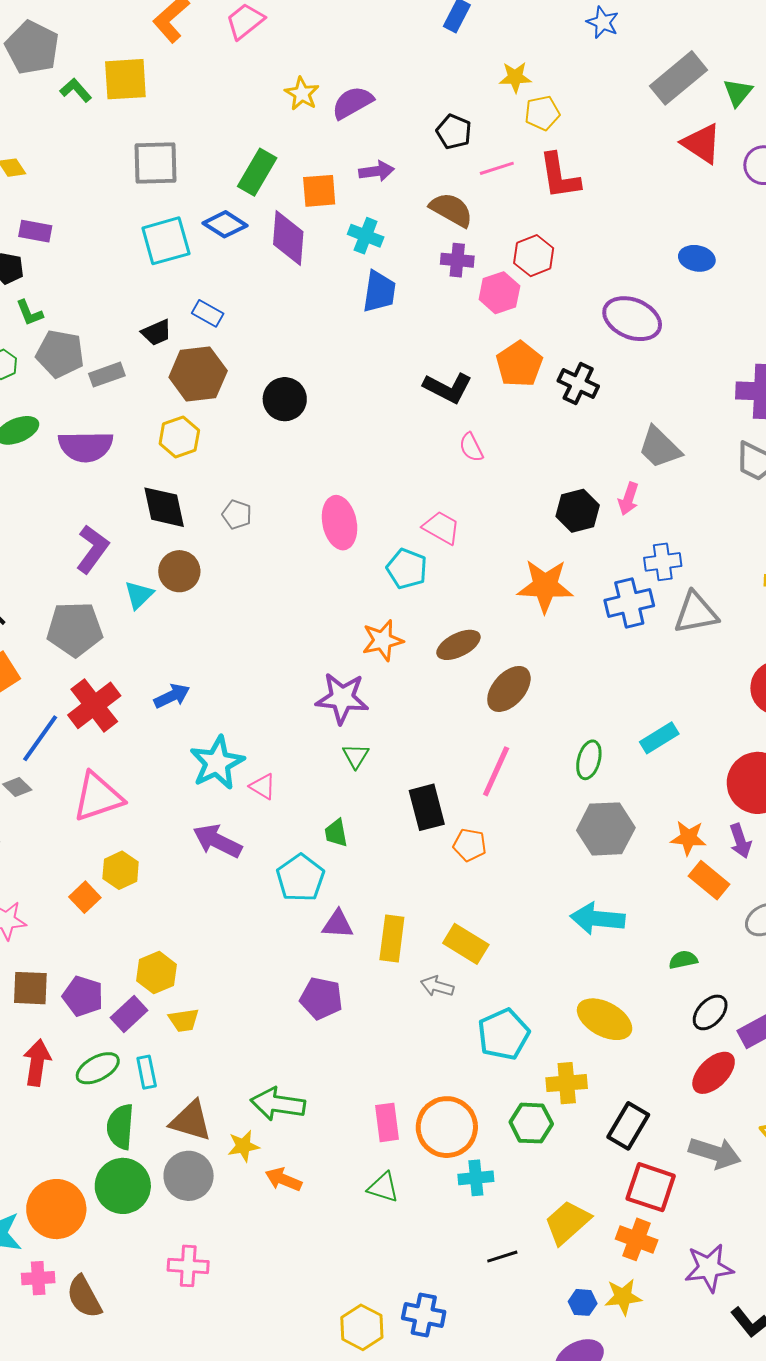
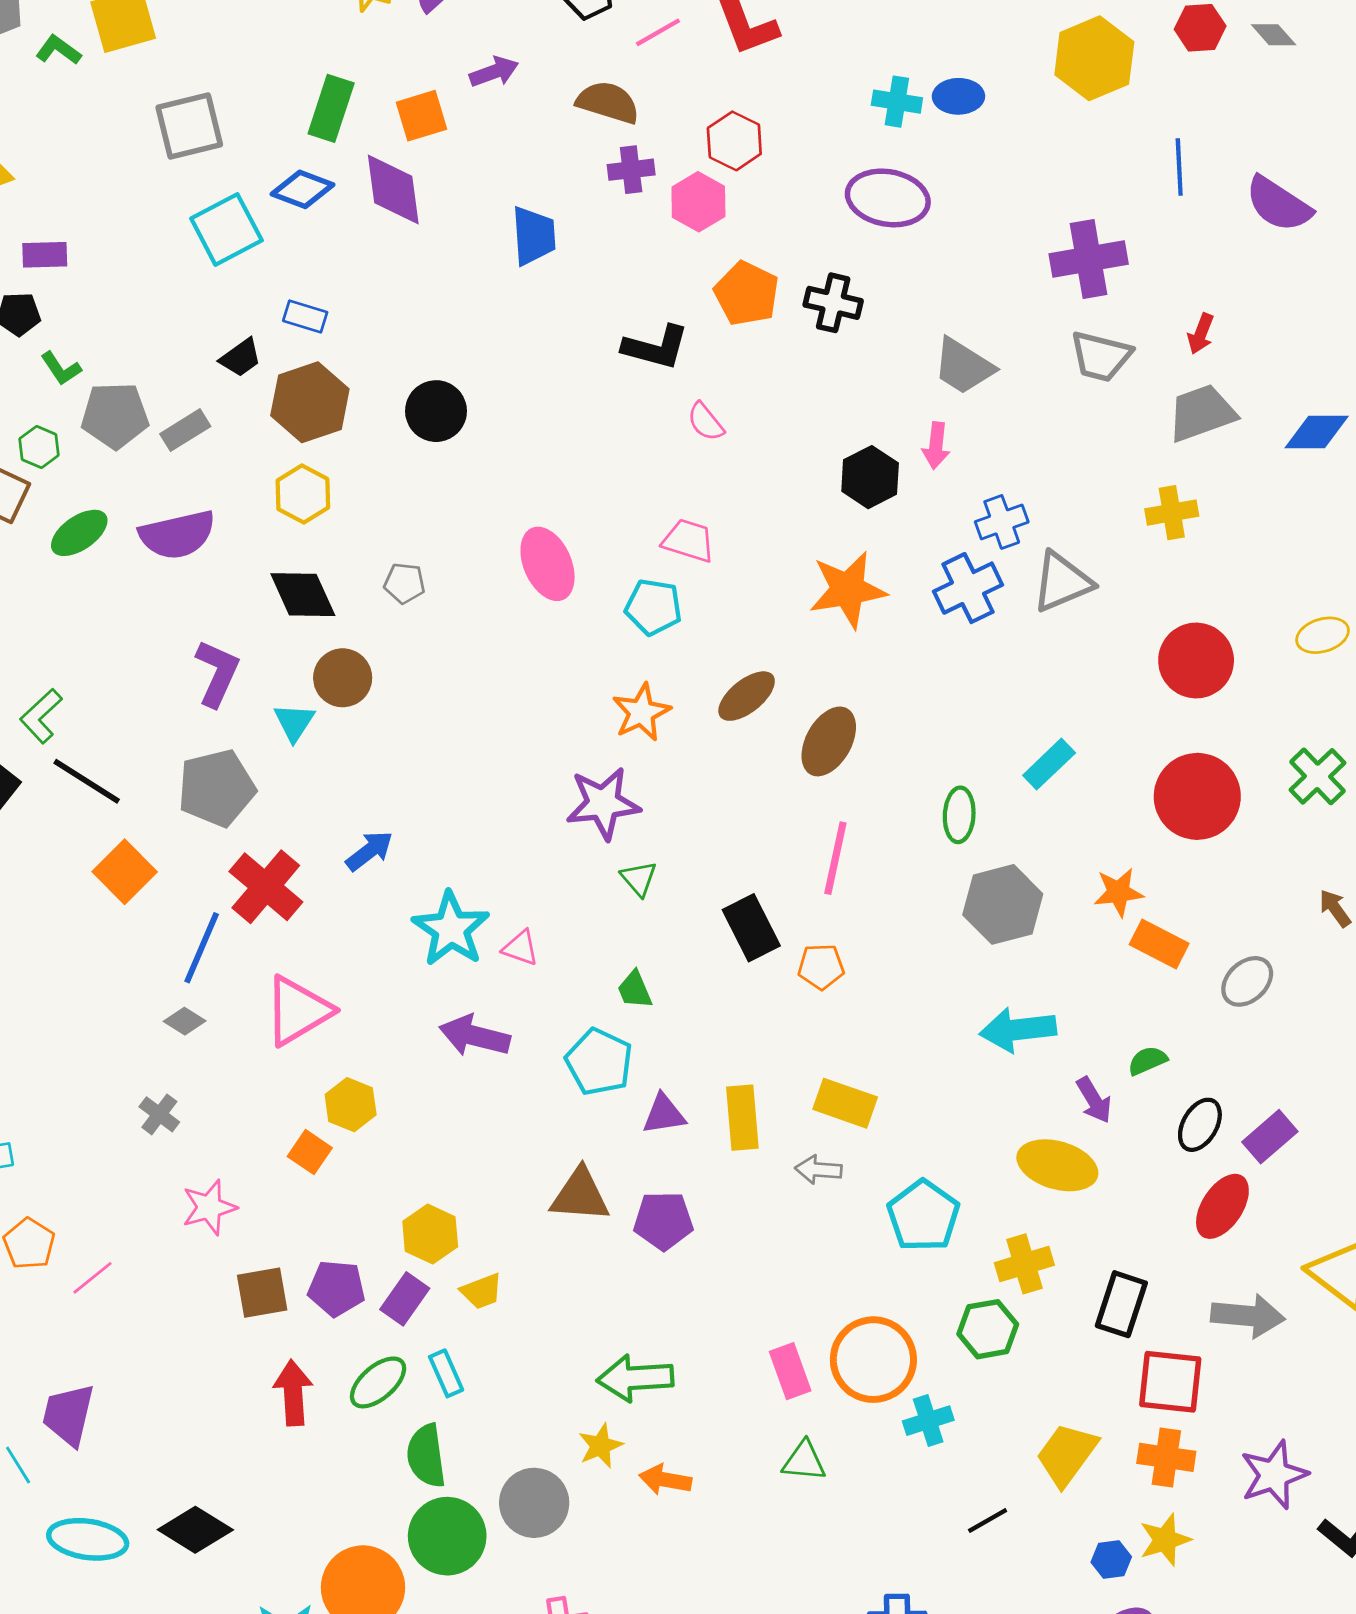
cyan cross: (366, 236) -> (897, 102), moved
purple arrow: (740, 841) -> (1094, 1100), moved
brown triangle: (191, 1121) -> (580, 1195), moved

